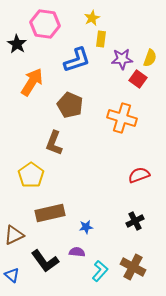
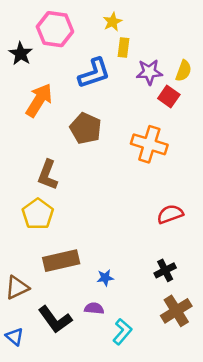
brown L-shape: (54, 143) -> (48, 175), moved
brown cross: (133, 267) -> (176, 311), moved, turned 30

